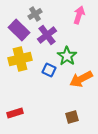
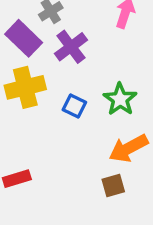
green star: (67, 56) -> (120, 99), moved
orange arrow: (81, 79) -> (129, 148), moved

